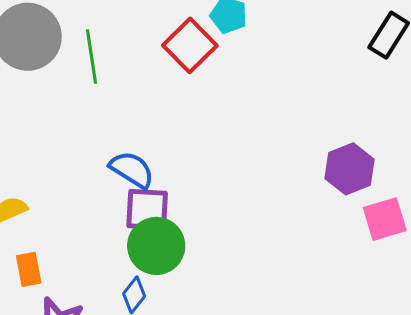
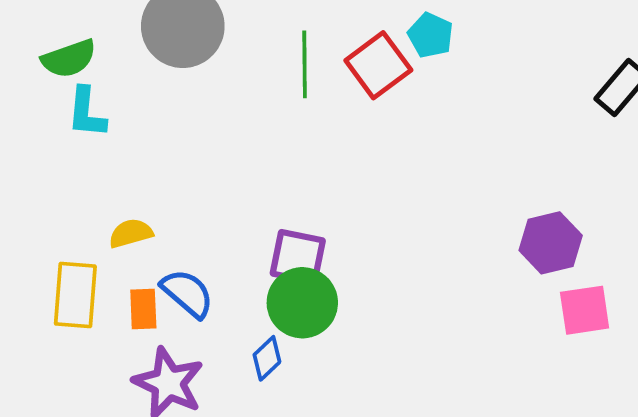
green line: (91, 57) -> (305, 64), moved
blue semicircle: (132, 170) -> (187, 293), moved

